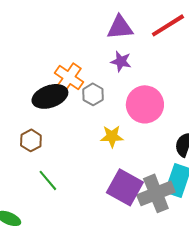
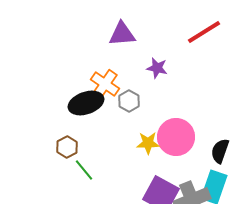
purple triangle: (120, 27) -> (122, 34), moved
pink circle: (145, 104) -> (176, 137), moved
green line: (48, 180) -> (84, 170), moved

